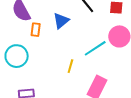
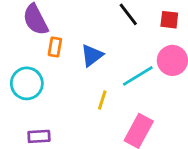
blue triangle: (61, 21) -> (92, 55), moved

